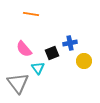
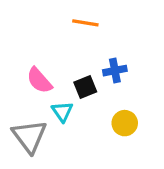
orange line: (31, 14) -> (85, 23), moved
yellow circle: (84, 61) -> (125, 123), moved

